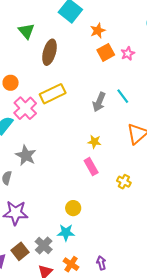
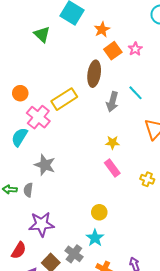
green triangle: (26, 31) -> (42, 34), moved
brown ellipse: (49, 52) -> (94, 74), moved
cyan star: (66, 233) -> (95, 238), turned -30

